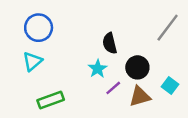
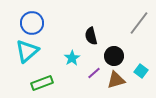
cyan triangle: (32, 61) -> (27, 51), size x1.4
cyan star: (98, 69) -> (72, 58), moved

